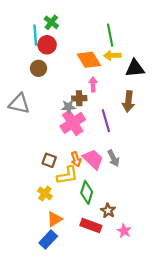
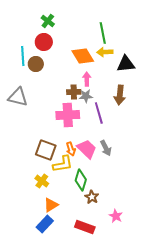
cyan line: (35, 35) -> (23, 56), moved
gray star: (68, 107) -> (86, 96), moved
pink cross: (73, 123) -> (68, 115), turned 30
brown square: (49, 160) -> (46, 150), size x1.5
brown star: (108, 211) -> (92, 197), moved
red rectangle: (91, 226) -> (85, 227), moved

